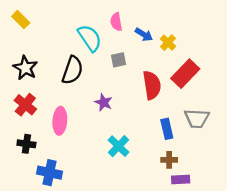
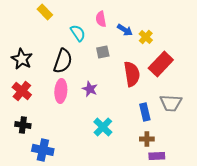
yellow rectangle: (21, 20) -> (45, 12), moved
cyan semicircle: (90, 38) -> (78, 33), size x0.7
pink ellipse: (60, 121) -> (61, 91), moved

